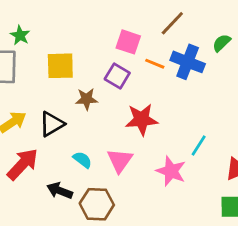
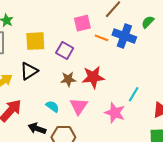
pink square: (128, 42) -> (82, 23), turned -30
purple square: (117, 76) -> (65, 50), moved
brown star: (87, 99) -> (68, 79), moved
black triangle: (52, 124) -> (29, 71), moved

